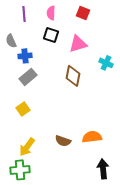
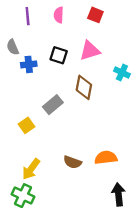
black square: (51, 35) -> (59, 55), moved
gray rectangle: (28, 77) -> (53, 105), moved
green cross: (20, 170) -> (23, 196), turned 30

